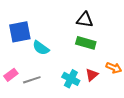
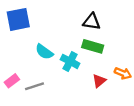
blue square: (20, 32) -> (18, 19), moved
cyan cross: (71, 79) -> (70, 61), moved

